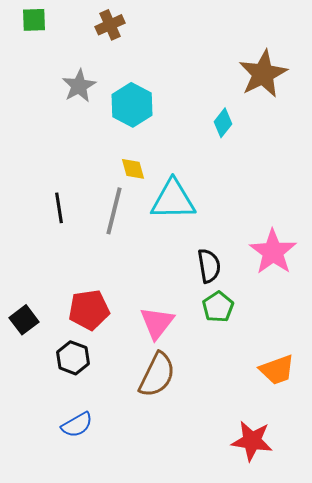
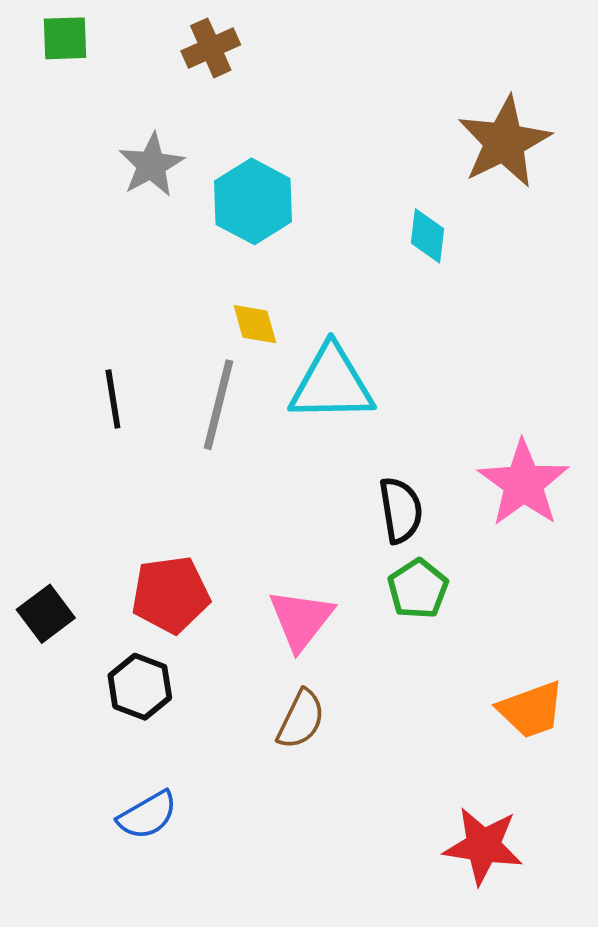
cyan diamond: (223, 123) -> (428, 236), turned -32
brown semicircle: (157, 375) -> (301, 719), size x0.7

